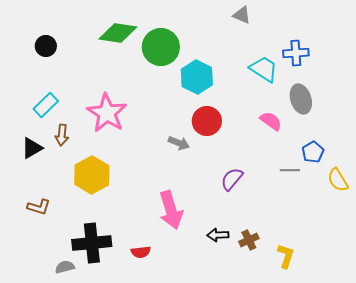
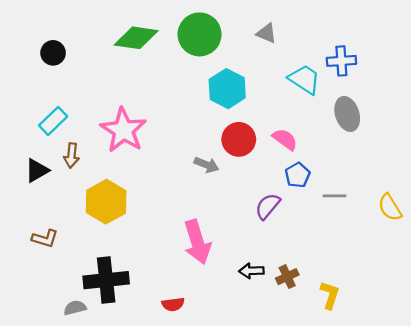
gray triangle: (242, 15) -> (266, 33), moved
green circle: (161, 47) -> (200, 34), moved
pink semicircle: (271, 121) -> (285, 139), moved
blue pentagon: (313, 152) -> (298, 175), moved
red semicircle: (141, 252) -> (173, 304), moved

